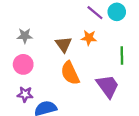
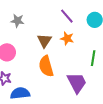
purple line: (95, 13) -> (67, 16), moved
gray star: (25, 36) -> (17, 21), moved

